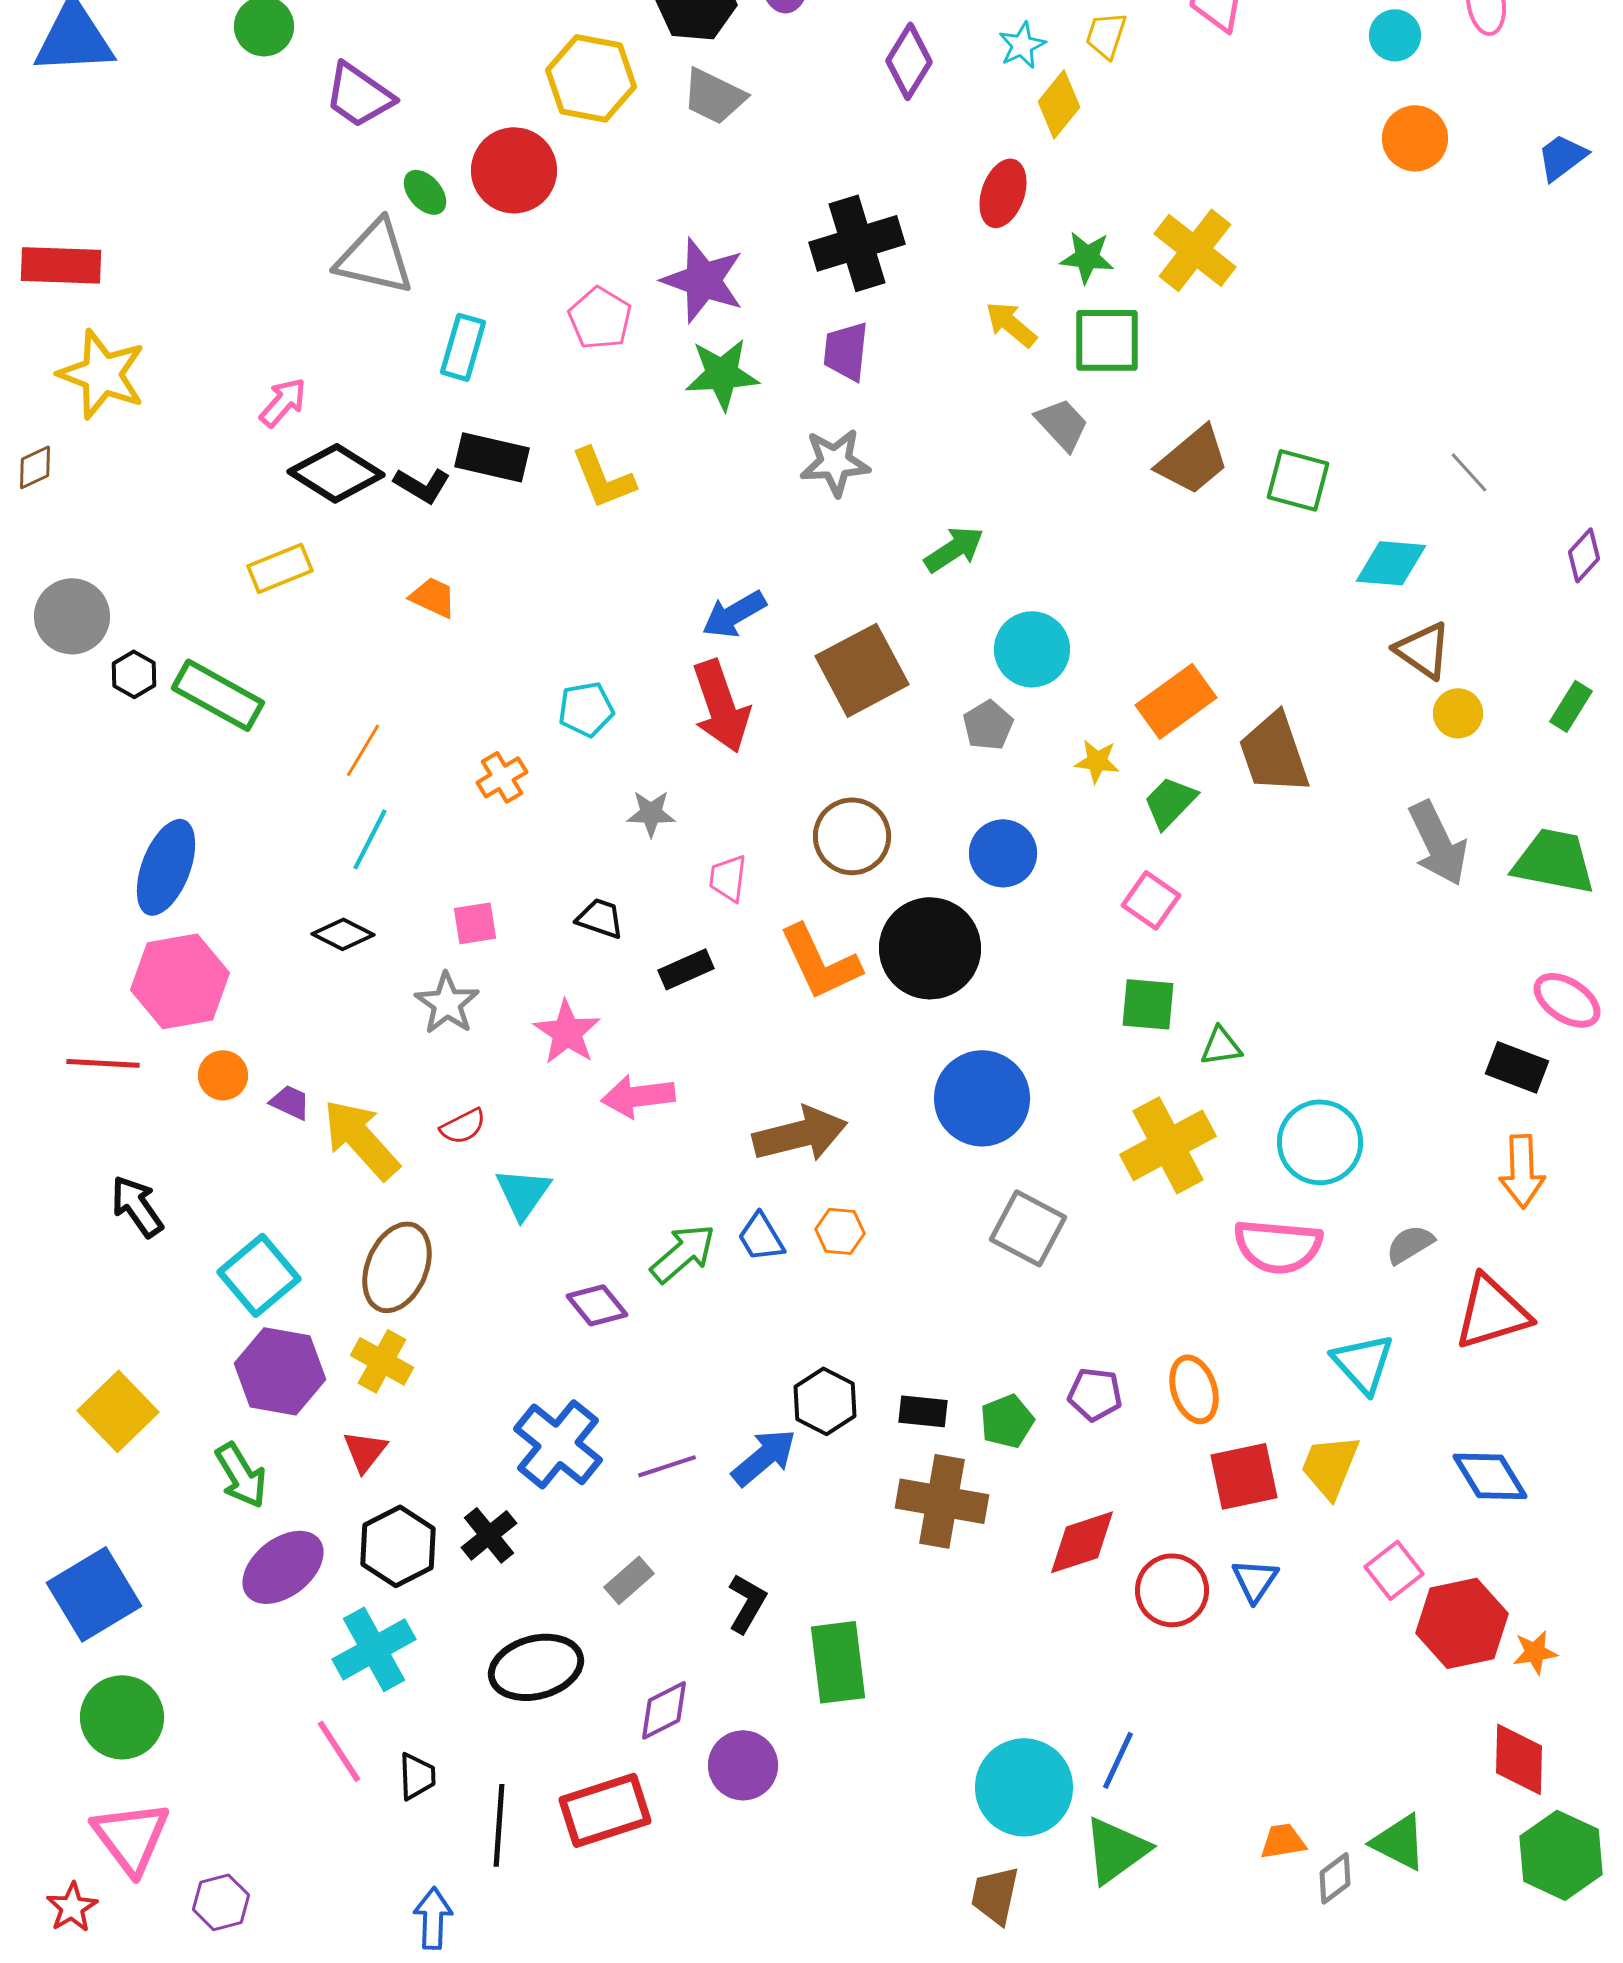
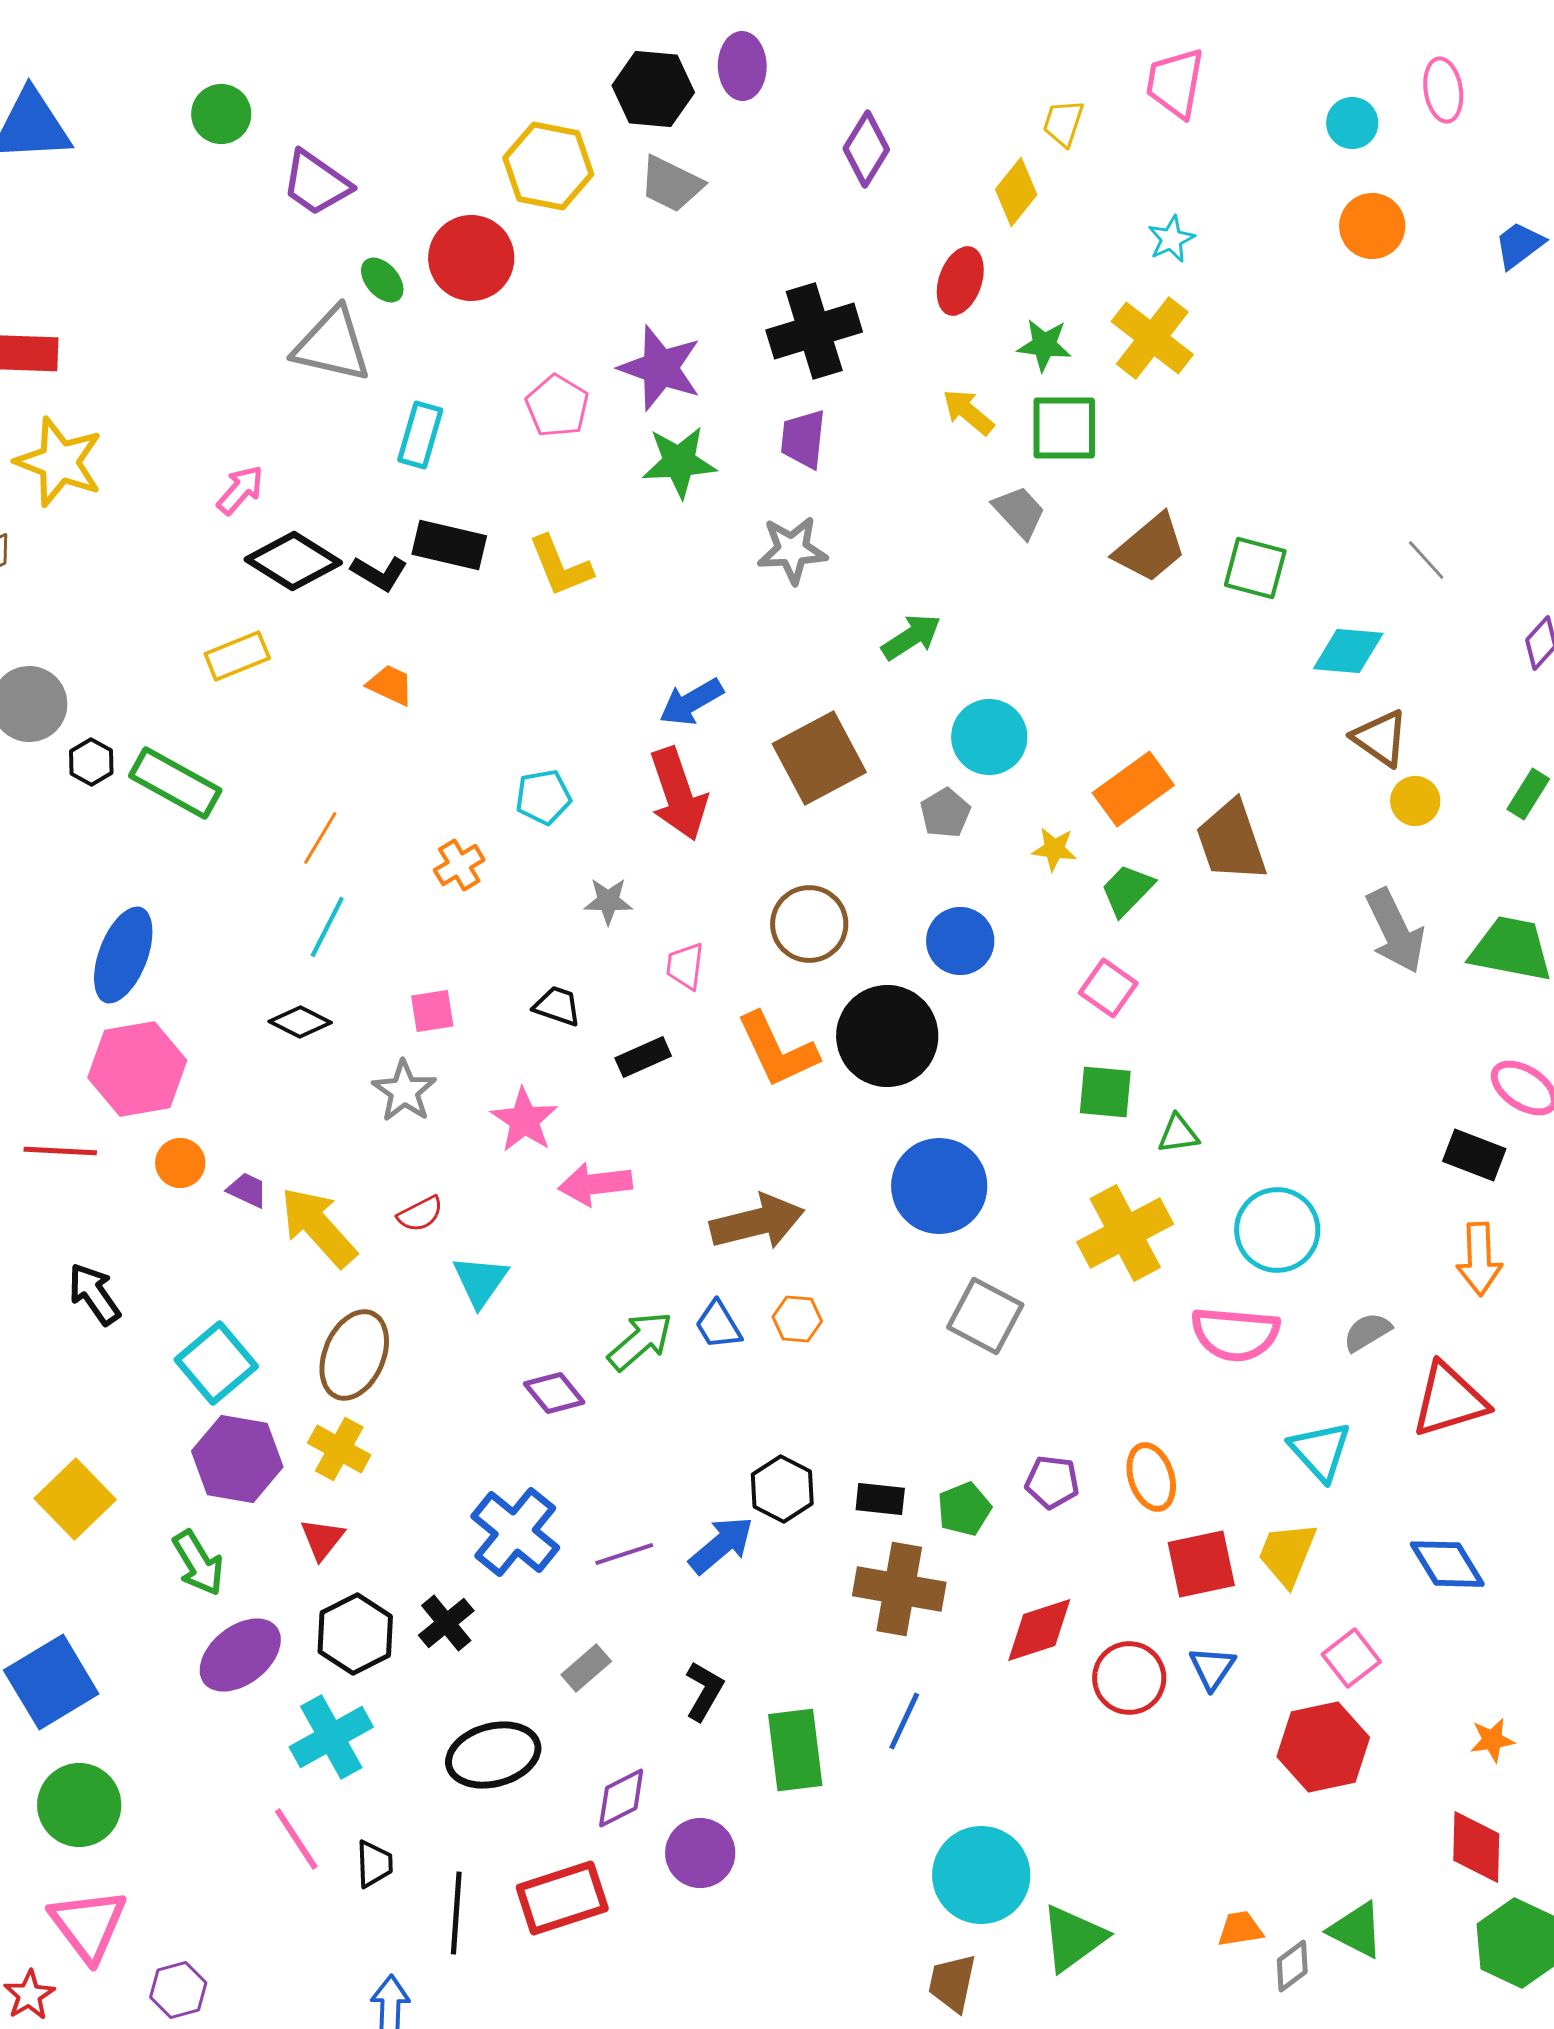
cyan star: (1022, 45) -> (1171, 239), moved
red hexagon: (1462, 1623) -> (1323, 1747), moved
blue line: (1118, 1760) -> (904, 1721), moved

